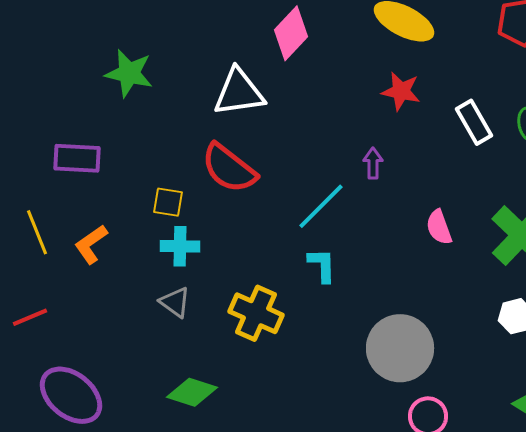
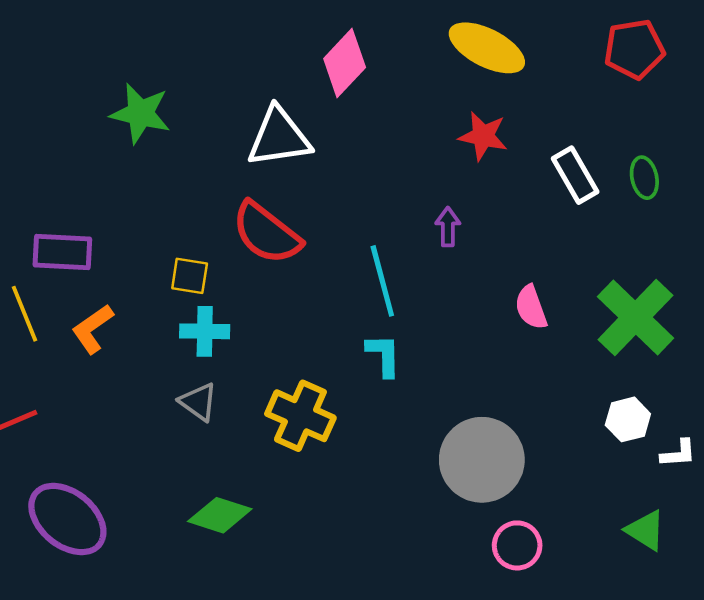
purple rectangle: (77, 158) -> (62, 252), moved
cyan line: (321, 206) -> (382, 281), turned -60

